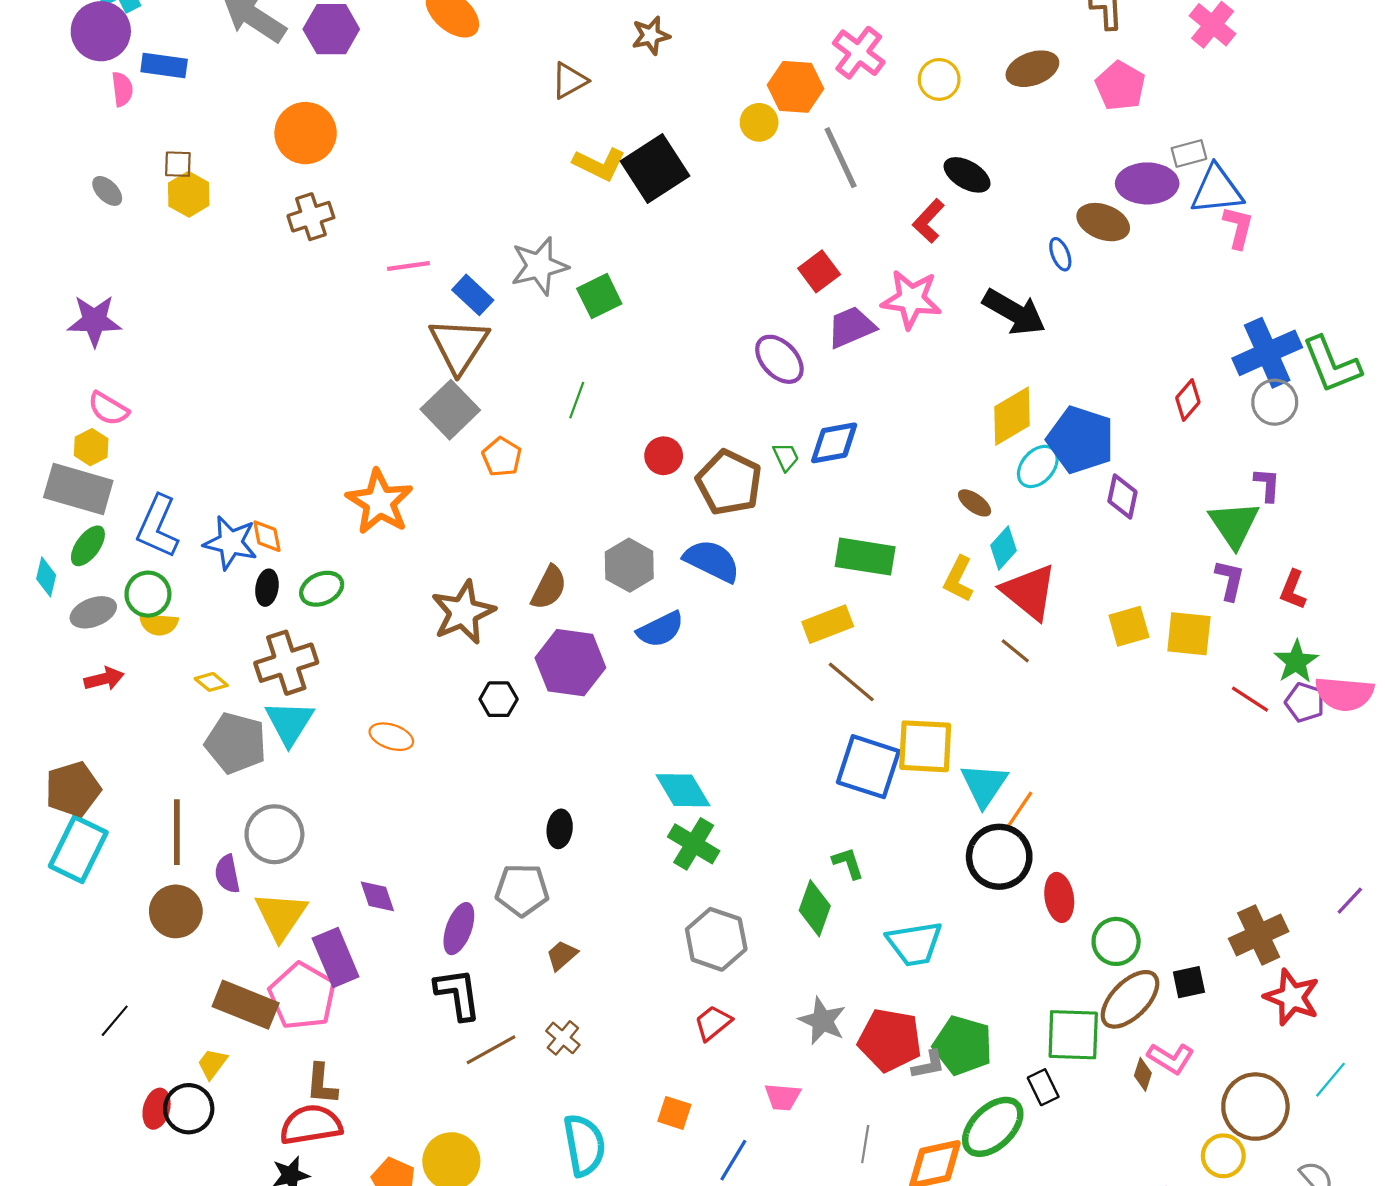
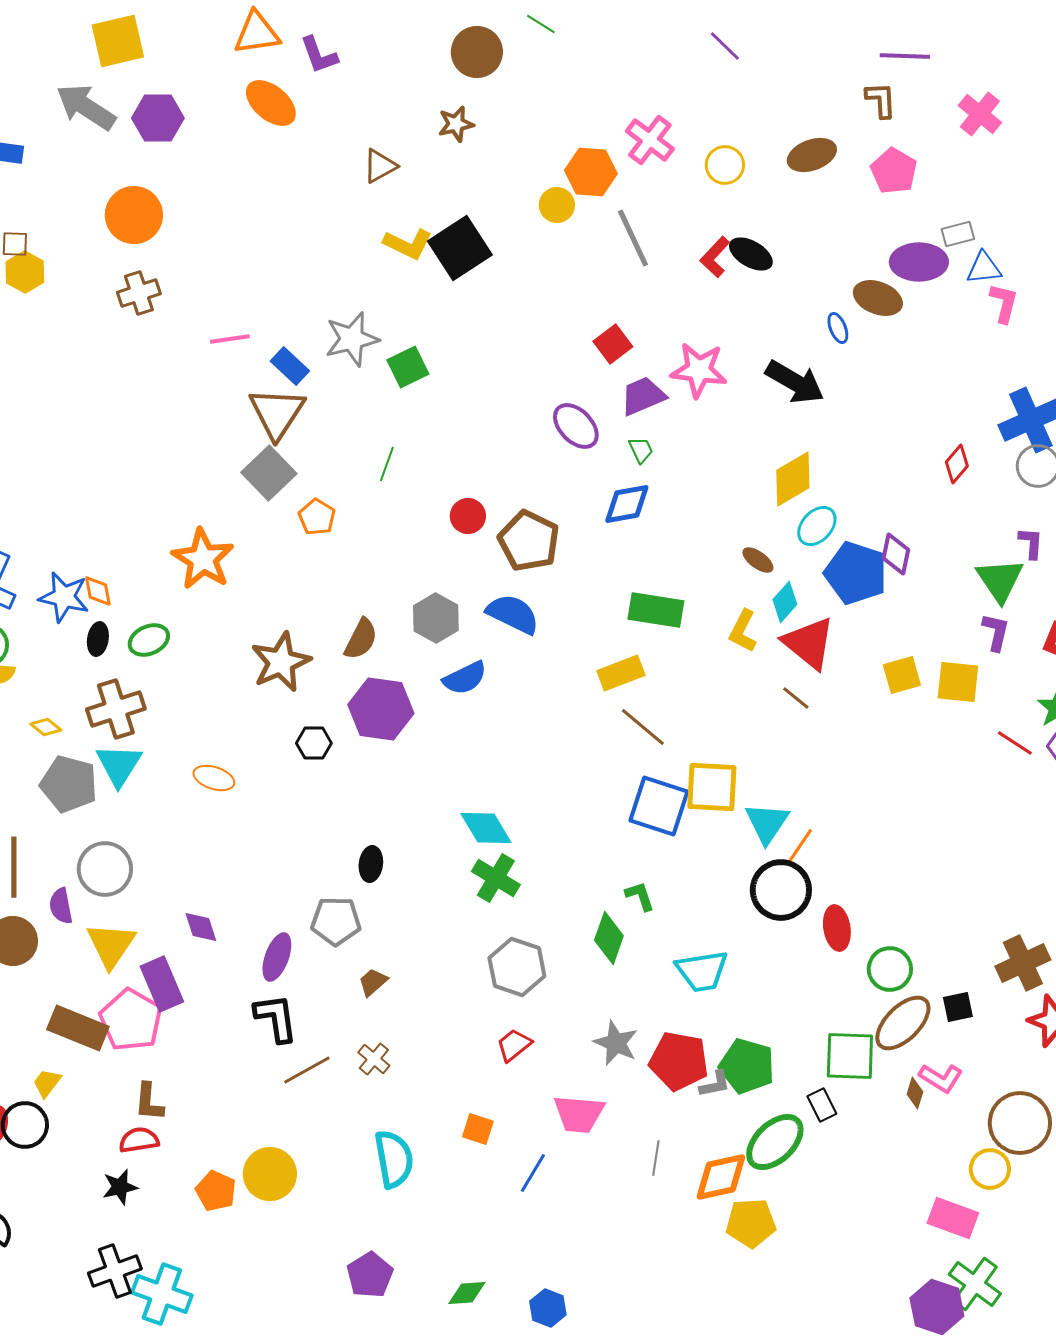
blue triangle: (1217, 190) -> (984, 268), size x0.7
red L-shape: (928, 221) -> (715, 257), moved
blue pentagon: (1081, 440) -> (856, 573), moved
green trapezoid: (786, 457) -> (641, 450), moved
pink trapezoid: (783, 1097) -> (579, 1114), size x1.5
red semicircle: (311, 1125) -> (139, 1140), size x0.7

